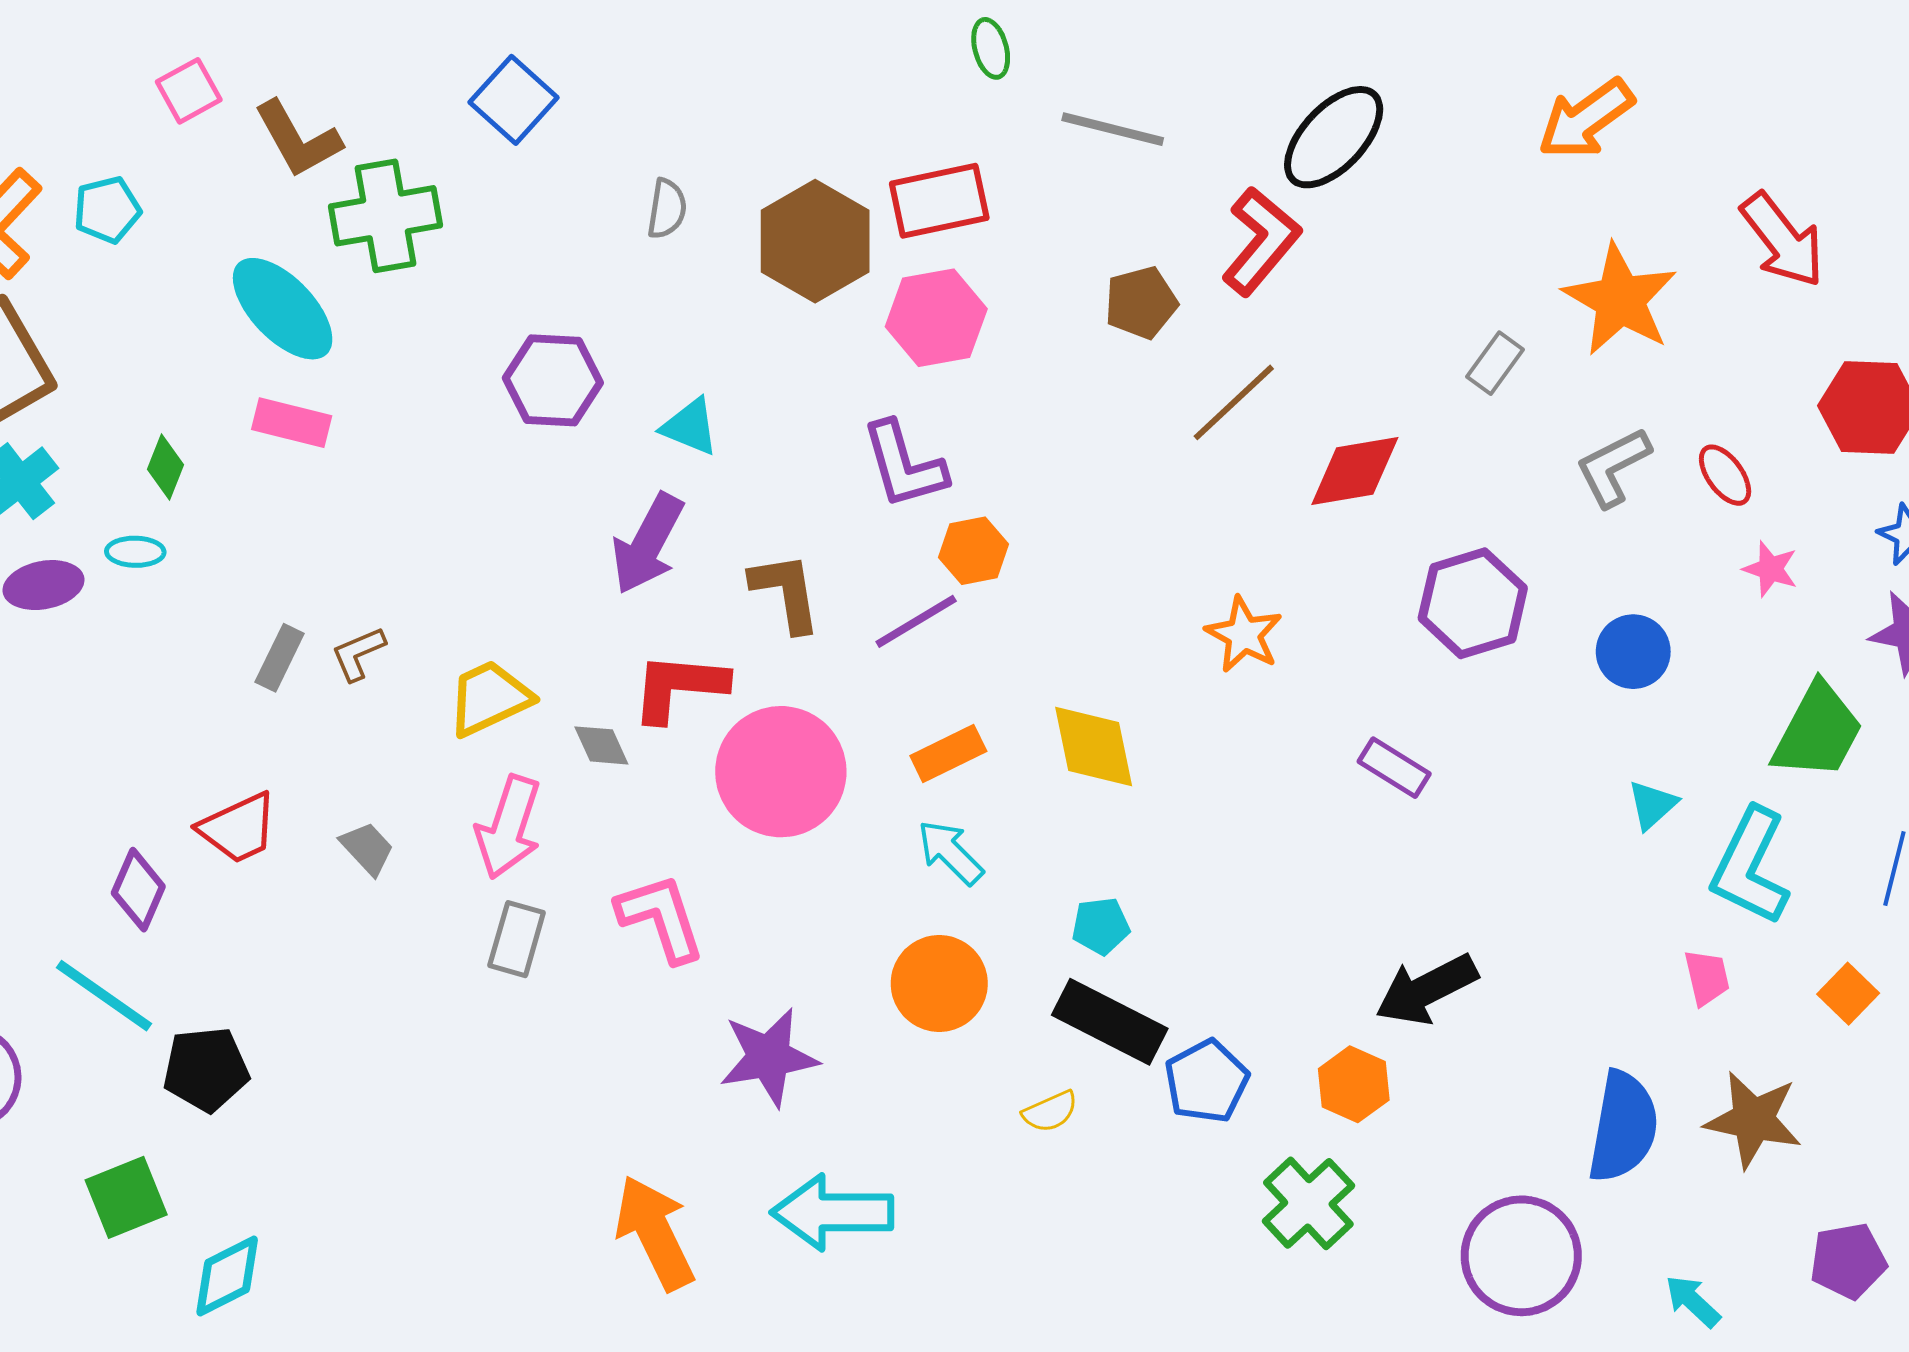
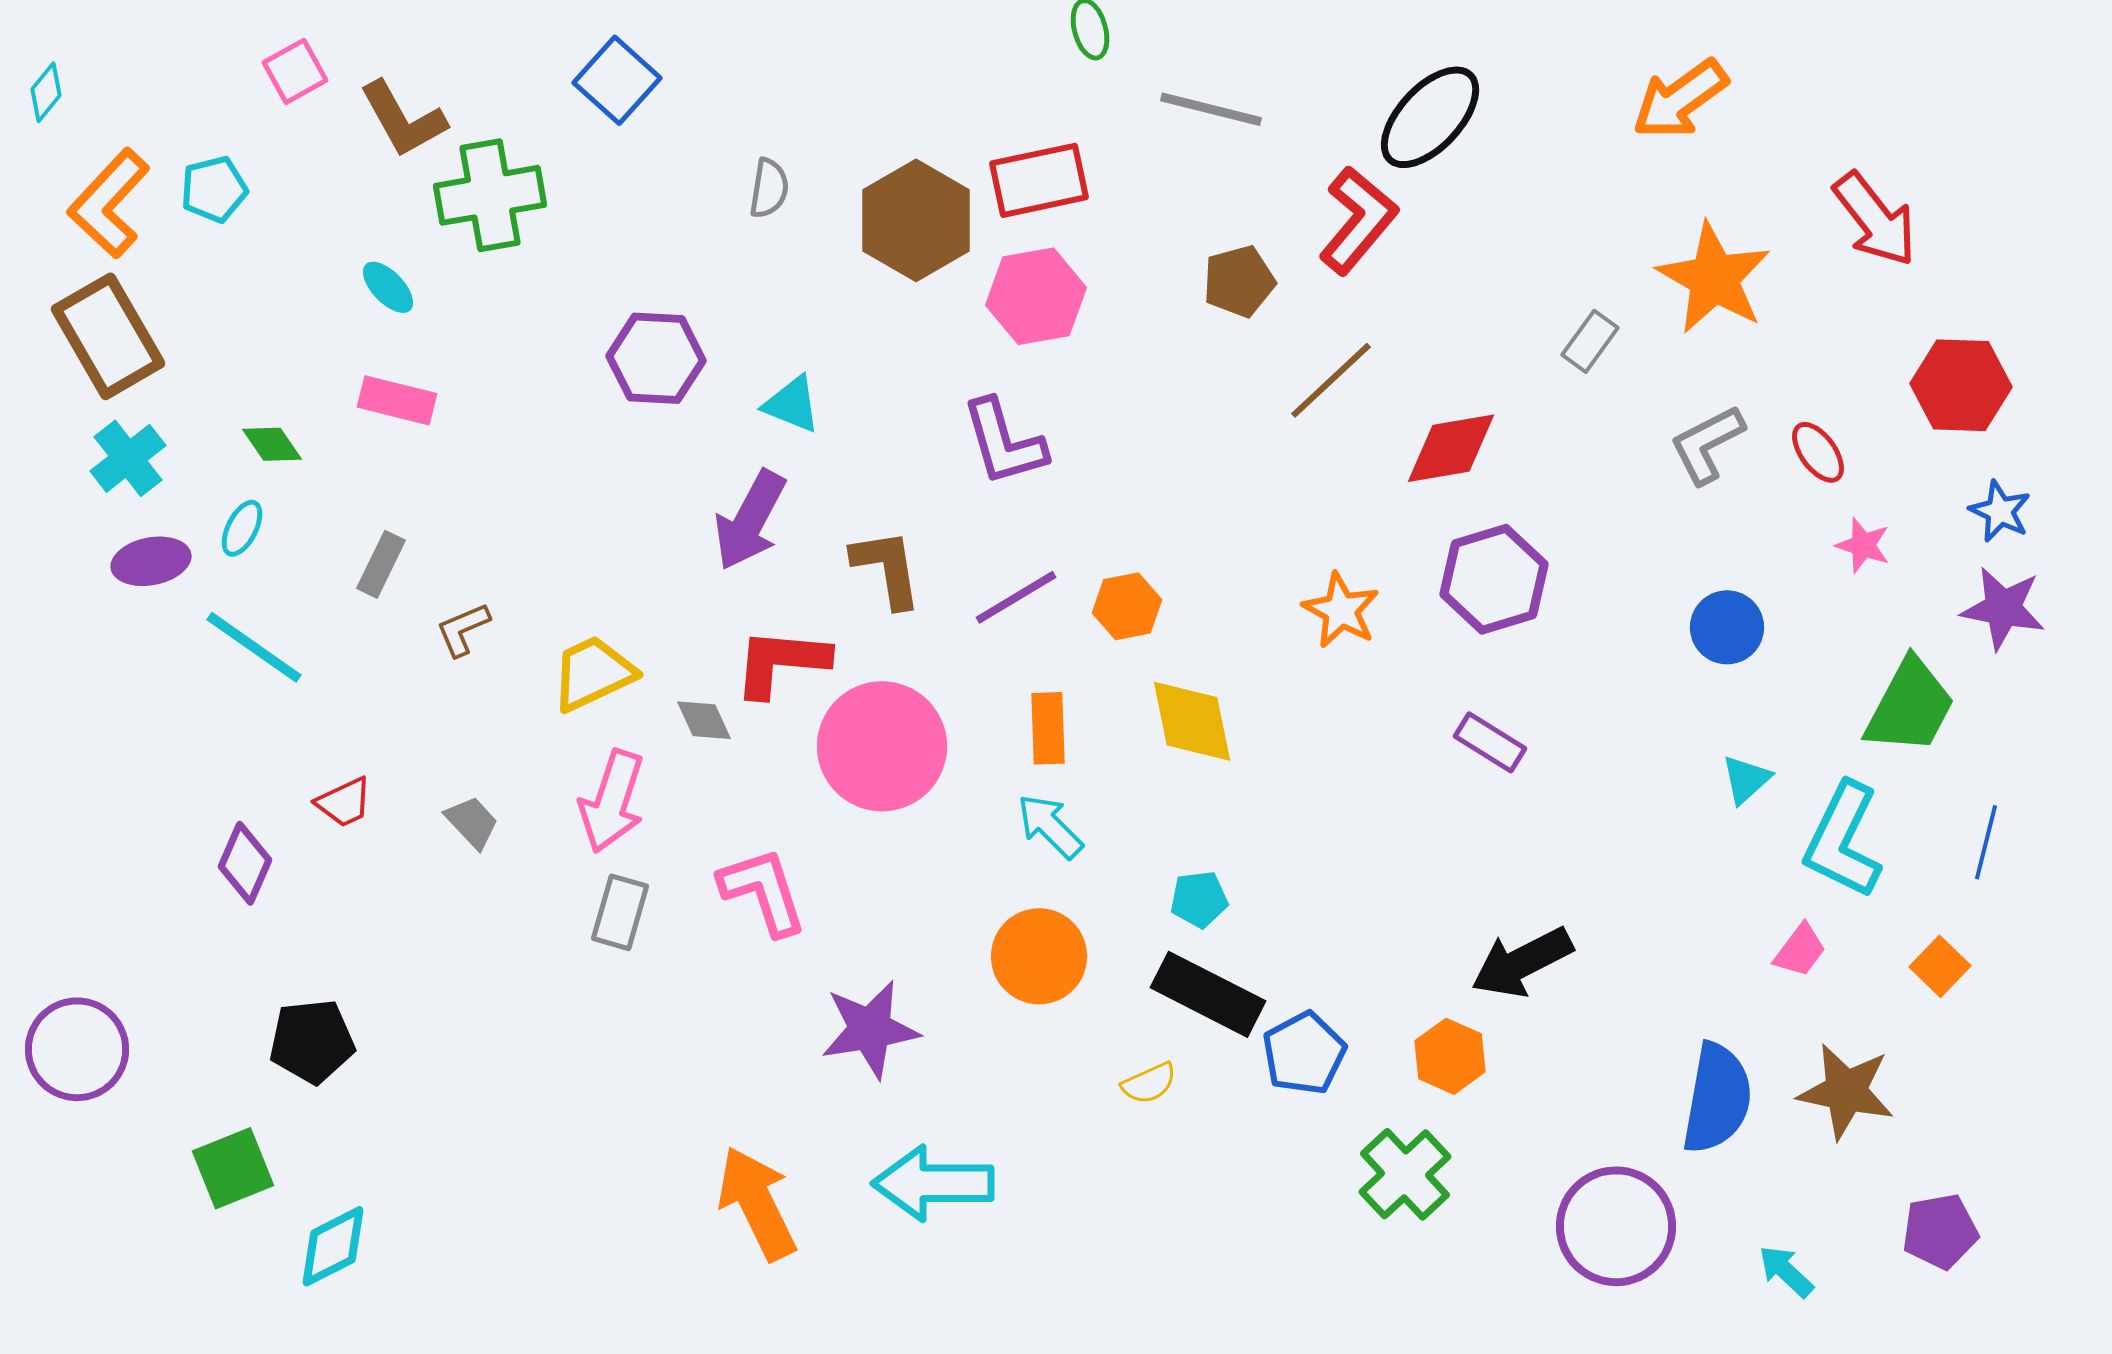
cyan ellipse: (283, 309) -> (388, 287), size x0.5
green diamond: (166, 467) -> (272, 444), turned -56
orange hexagon: (974, 551) -> (1127, 606), moved
cyan ellipse: (135, 552) -> (242, 528), turned -64
purple hexagon: (1473, 603) -> (1494, 579), moved
gray rectangle: (280, 658) -> (381, 564), moved
orange rectangle: (948, 753) -> (1048, 728), turned -66
red trapezoid: (238, 828) -> (344, 802), size x0.7
pink trapezoid: (1707, 977) -> (1800, 950), turned 50
cyan line: (104, 996) -> (254, 647), moved

